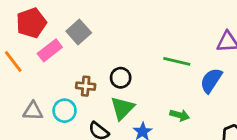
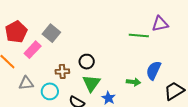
green line: (177, 61) -> (139, 35), moved
blue semicircle: (211, 80) -> (154, 70), moved
gray triangle: (33, 111) -> (26, 83), moved

